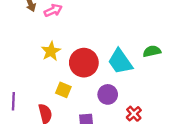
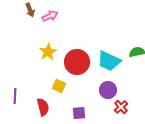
cyan trapezoid: (120, 62) -> (109, 61), turned -30
purple circle: (108, 94) -> (108, 90), moved

